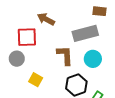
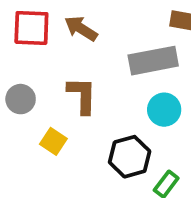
red square: (27, 37) -> (31, 28), moved
brown L-shape: (65, 55) -> (82, 95), moved

